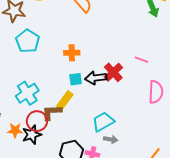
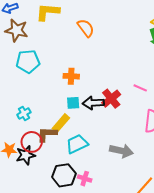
cyan pentagon: (28, 41) -> (28, 61), turned 30
cyan cross: (27, 93) -> (24, 113), size x0.6
cyan trapezoid: (103, 122) -> (77, 144), moved
gray arrow: (111, 139) -> (121, 151), moved, size x1.6

